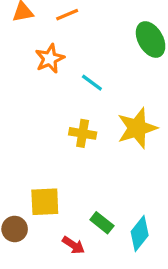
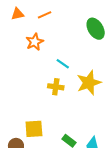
cyan line: (92, 83) -> (63, 64), moved

